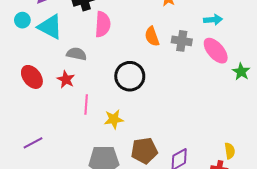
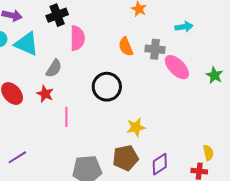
pink ellipse: (216, 51) -> (177, 67), moved
gray semicircle: (77, 54) -> (54, 68), turned 114
yellow star: (114, 119) -> (136, 127), moved

